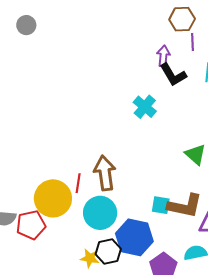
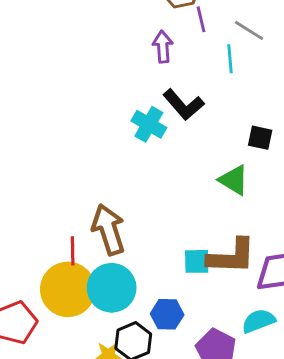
black L-shape: (173, 75) -> (183, 105), moved
yellow circle: (53, 198) -> (68, 289), moved
blue hexagon: (134, 237) -> (167, 314), size x0.6

